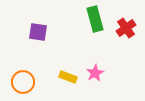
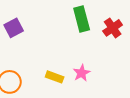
purple square: (38, 32) -> (14, 28), moved, turned -36

